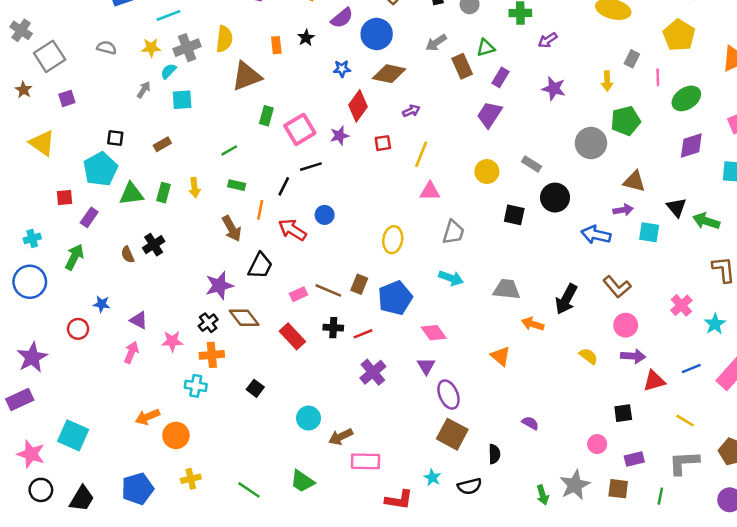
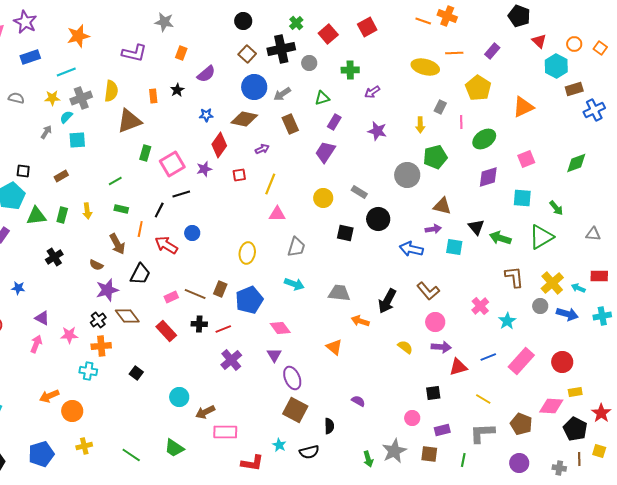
blue circle: (377, 34) -> (254, 87), moved
brown rectangle: (462, 66) -> (290, 124), moved
brown semicircle: (128, 255) -> (96, 265), moved, turned -40
blue star: (102, 304) -> (18, 288), moved

